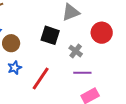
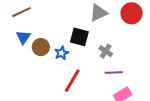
red circle: (102, 33) -> (132, 13), moved
blue star: (15, 68) -> (62, 53), moved

